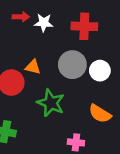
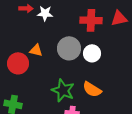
red cross: (84, 26) -> (91, 20), moved
green star: (51, 103) -> (63, 90), moved

